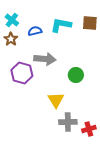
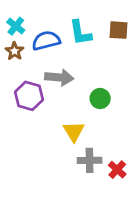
cyan L-shape: (61, 25) -> (80, 33), turned -110
blue semicircle: (35, 31) -> (46, 41), size x1.5
red cross: (89, 129) -> (117, 170), turned -32

